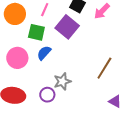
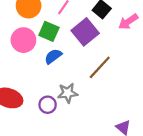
pink circle: (17, 58) -> (23, 40), moved
brown line: (104, 68) -> (100, 67), moved

